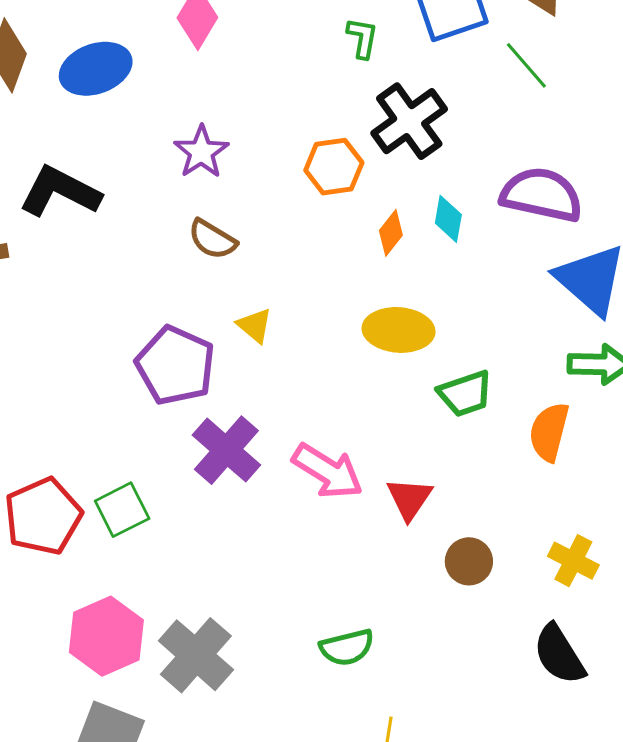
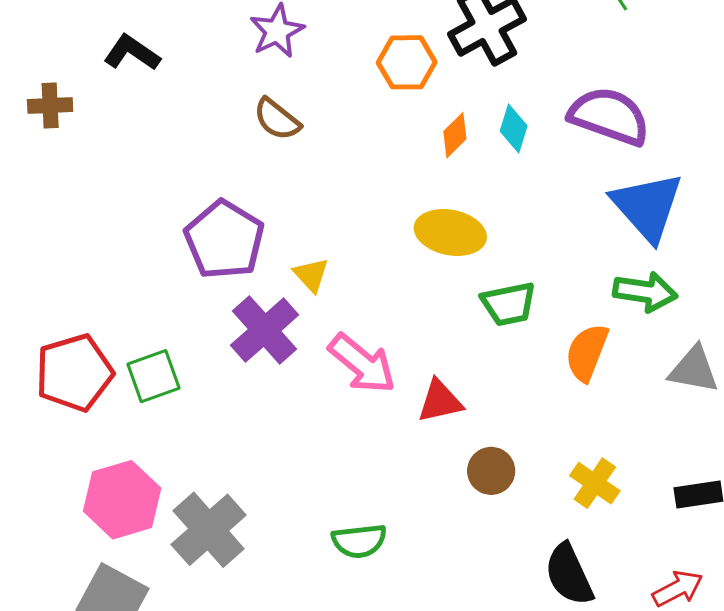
black L-shape: (60, 192) -> (132, 53), size x0.7
yellow triangle: (255, 325) -> (311, 275), moved
red triangle: (409, 499) -> (440, 401), turned 36

